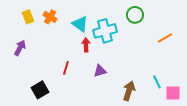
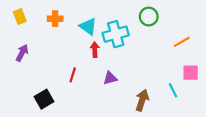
yellow rectangle: (28, 17) -> (20, 17), moved
orange cross: (50, 17) -> (55, 19), turned -32
pink square: (173, 93) -> (191, 73), moved

